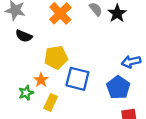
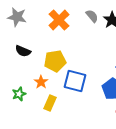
black semicircle: (24, 36) -> (23, 51), moved
green star: (26, 93) -> (19, 94), moved

